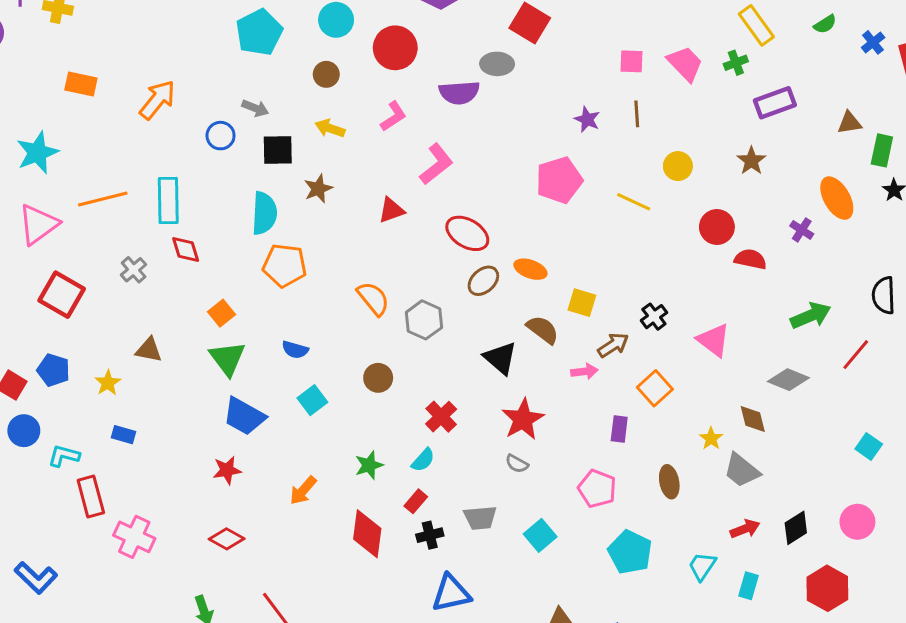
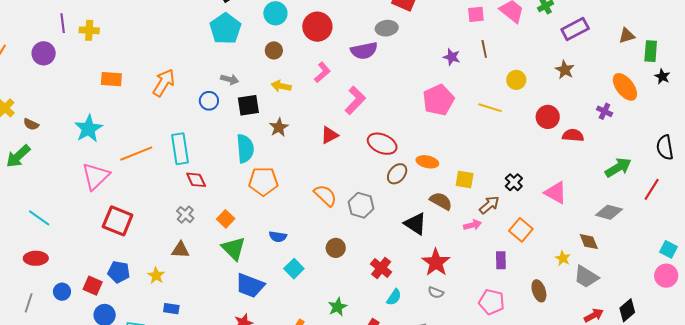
gray cross: (134, 270) -> (185, 215), moved
cyan semicircle: (423, 460) -> (394, 297), moved
pink circle: (857, 522) -> (666, 276), moved

